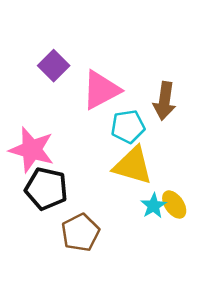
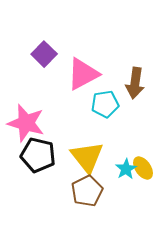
yellow triangle: (133, 166) -> (87, 157), moved, turned 36
brown pentagon: (80, 233) -> (87, 191), moved

